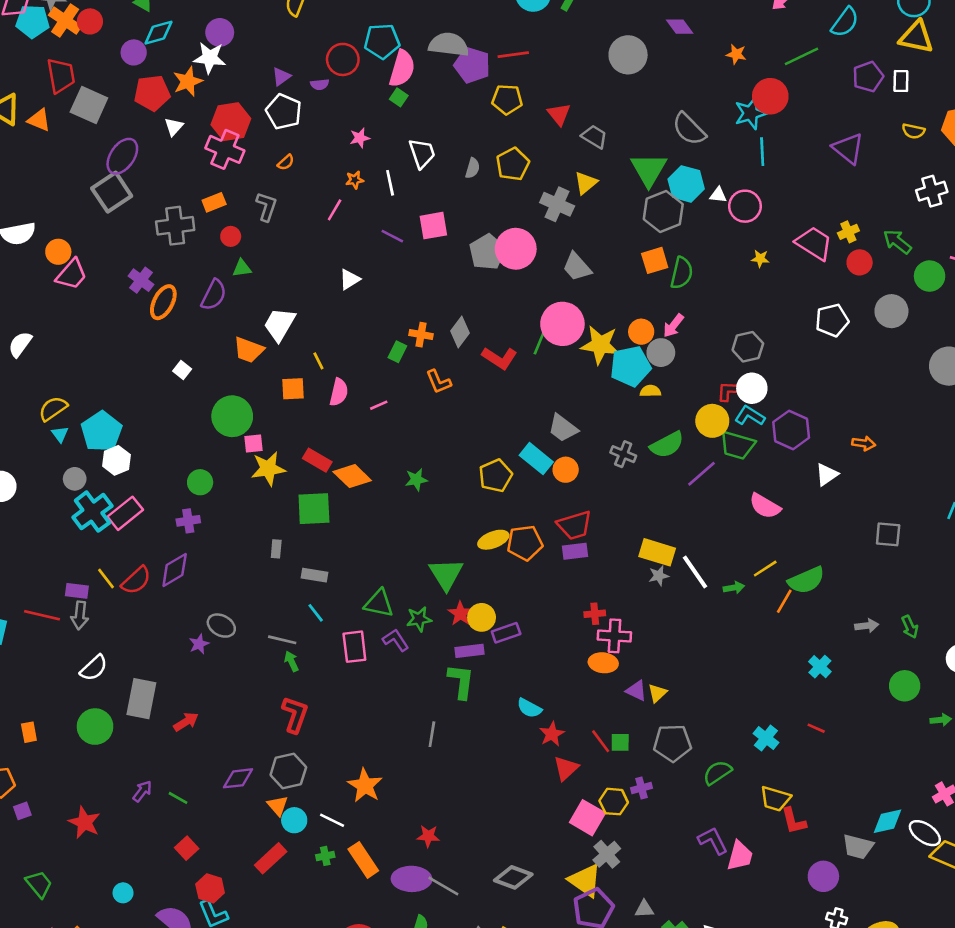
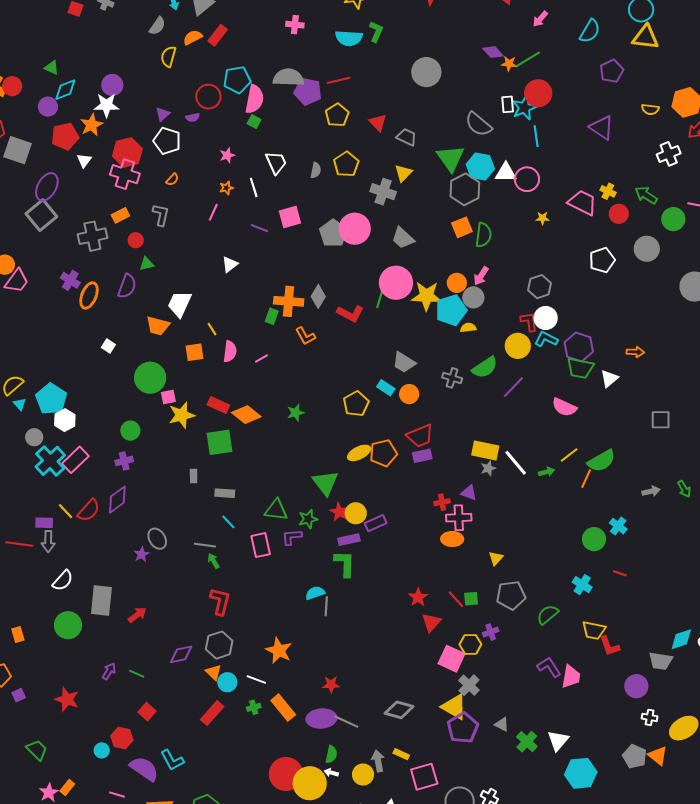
purple diamond: (680, 27) -> (493, 52), moved
green line: (802, 56) -> (528, 60), moved
white rectangle: (901, 81) -> (508, 104), moved
yellow pentagon: (507, 99) -> (337, 115), turned -30
white triangle: (718, 195) -> (506, 173), size x1.6
yellow cross: (848, 232) -> (608, 191), turned -35
orange cross: (421, 335) -> (289, 301), size x1.6
red L-shape: (730, 391) -> (529, 322), turned 85
green trapezoid: (737, 445) -> (580, 368), moved
cyan rectangle: (536, 459) -> (386, 388), size x0.7
gray ellipse: (221, 626) -> (157, 539), turned 35
purple L-shape: (396, 640) -> (292, 537), turned -55
green circle: (905, 686) -> (594, 539), moved
purple triangle: (636, 691) -> (469, 493), moved
cyan semicircle: (529, 708) -> (315, 593), moved, turned 138
red hexagon: (210, 888) -> (122, 738), moved
gray triangle: (644, 909) -> (502, 724), turned 35

